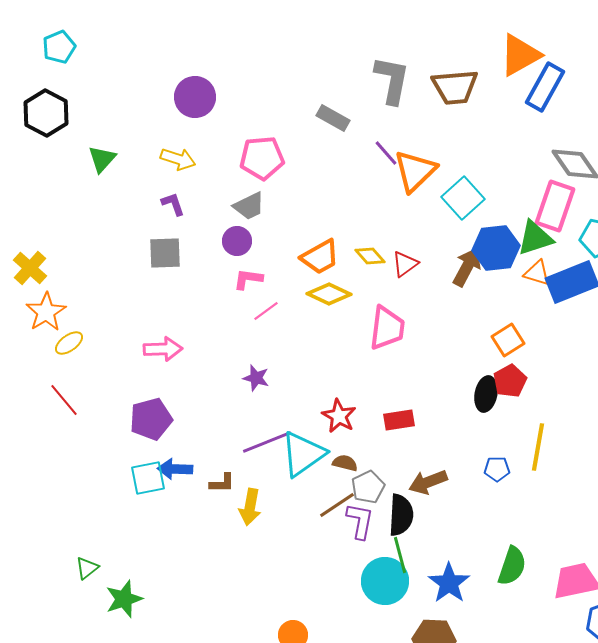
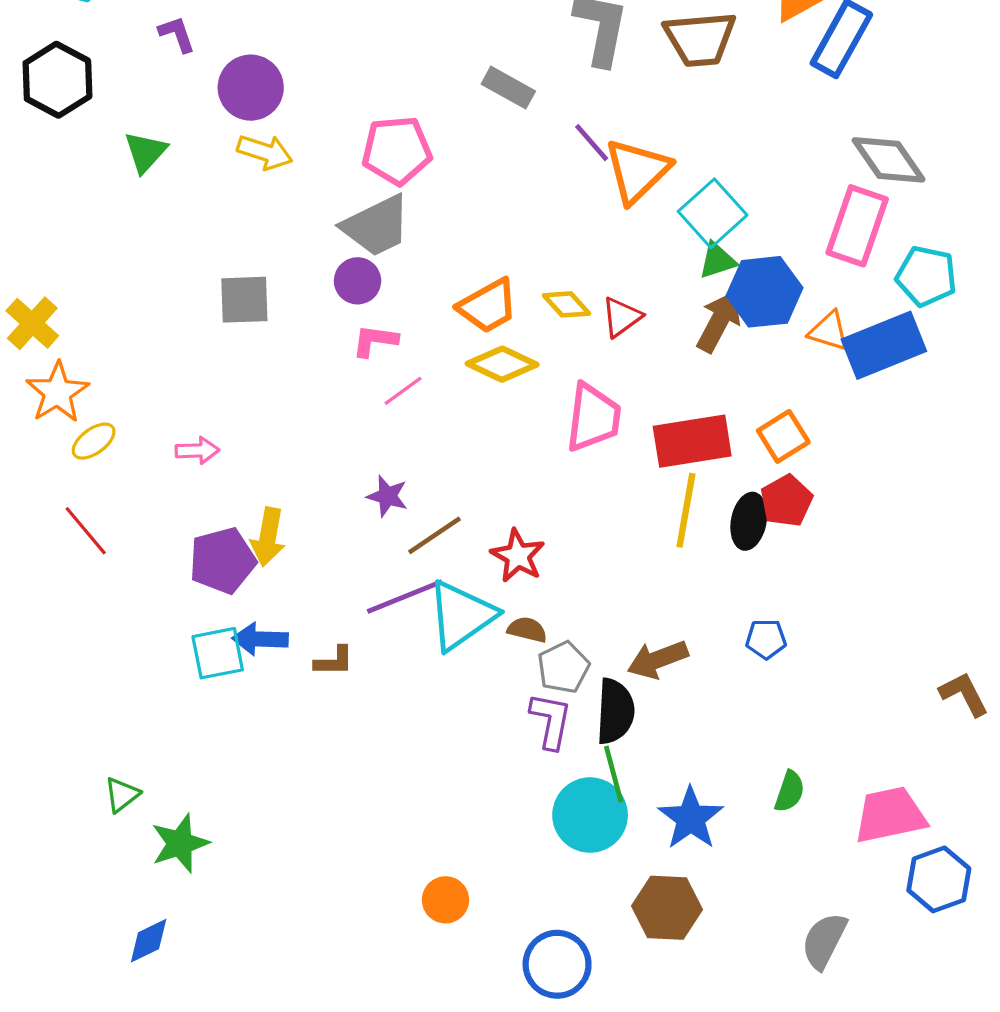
purple circle: (195, 97) -> (251, 88), moved
purple L-shape: (173, 204) -> (177, 34), moved
gray trapezoid: (249, 206) -> (376, 226), size x1.4
green triangle: (535, 238) -> (717, 260), moved, size x0.7
pink arrow: (163, 349) -> (197, 451), moved, size x0.7
red rectangle: (399, 420) -> (692, 441), moved, size x1.6
yellow line: (538, 447) -> (686, 510), moved
brown line: (337, 505) -> (435, 535), moved
yellow arrow: (250, 507) -> (268, 537), moved
green semicircle: (512, 566) -> (790, 791), size x0.7

